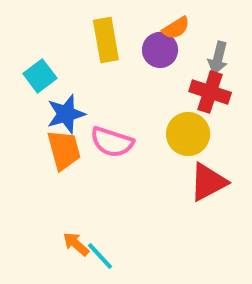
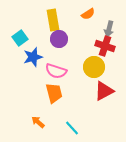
purple circle: (160, 50) -> (59, 39), moved
orange trapezoid: (64, 150) -> (54, 93), moved
cyan line: (100, 256) -> (72, 128), moved

